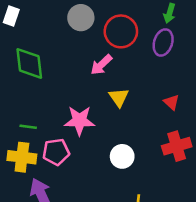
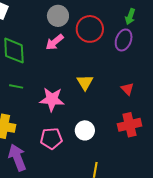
pink arrow: (101, 65) -> (55, 42), moved
green line: (28, 127) -> (16, 86), moved
pink pentagon: (56, 152) -> (51, 138), moved

